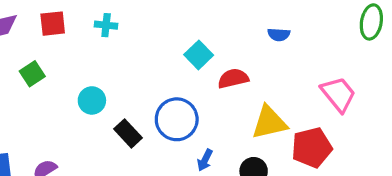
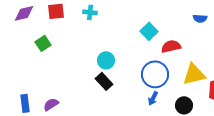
cyan circle: (92, 100) -> (106, 60), moved
blue circle: (177, 119) -> (155, 74), moved

